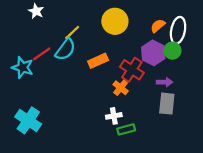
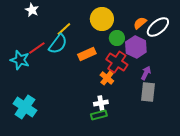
white ellipse: (178, 30) -> (158, 27), turned 40
green circle: (172, 51) -> (117, 38), moved
purple arrow: (165, 82) -> (146, 73), turned -64
green rectangle: (126, 129) -> (99, 115), moved

